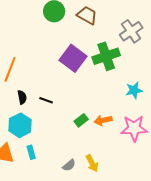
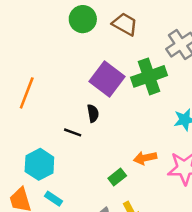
black semicircle: (22, 97) -> (93, 113), moved
green rectangle: (81, 120) -> (117, 177), moved
cyan rectangle: (31, 152) -> (53, 199), turned -40

